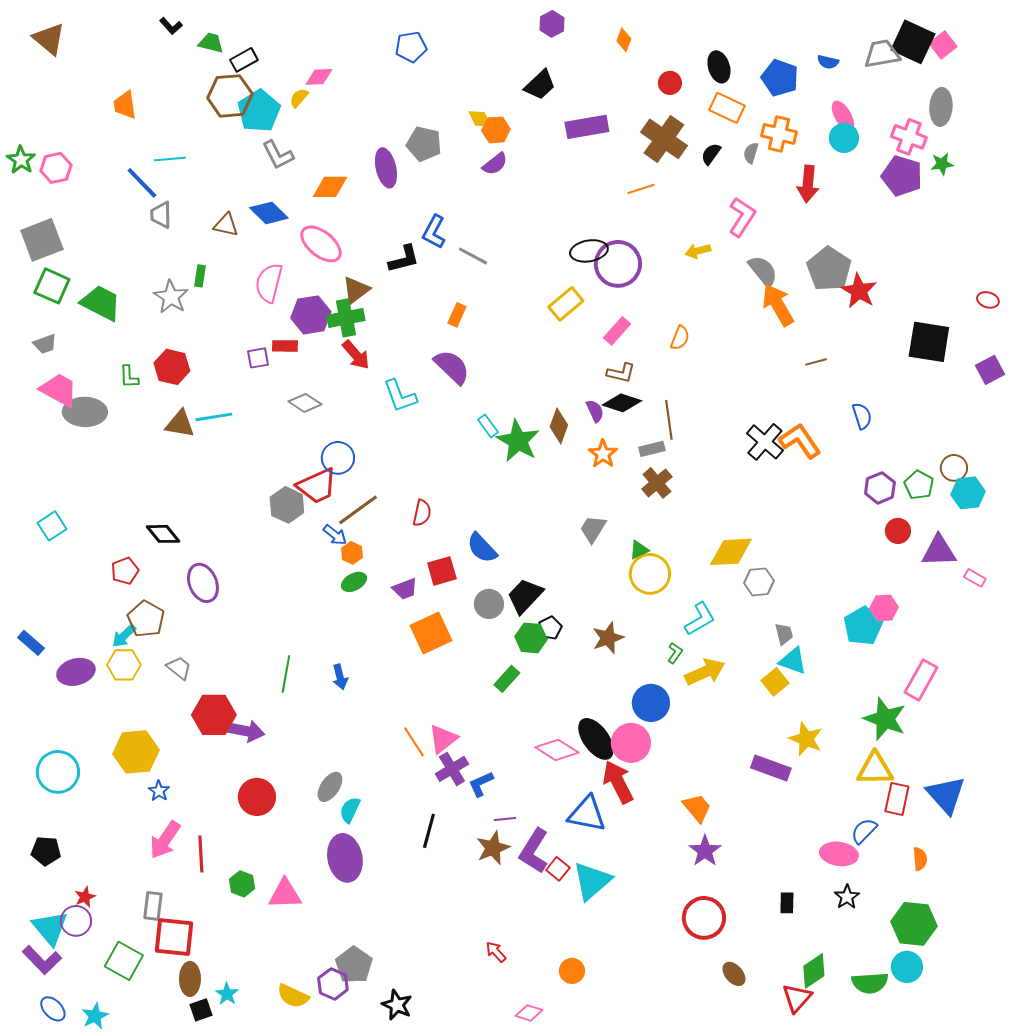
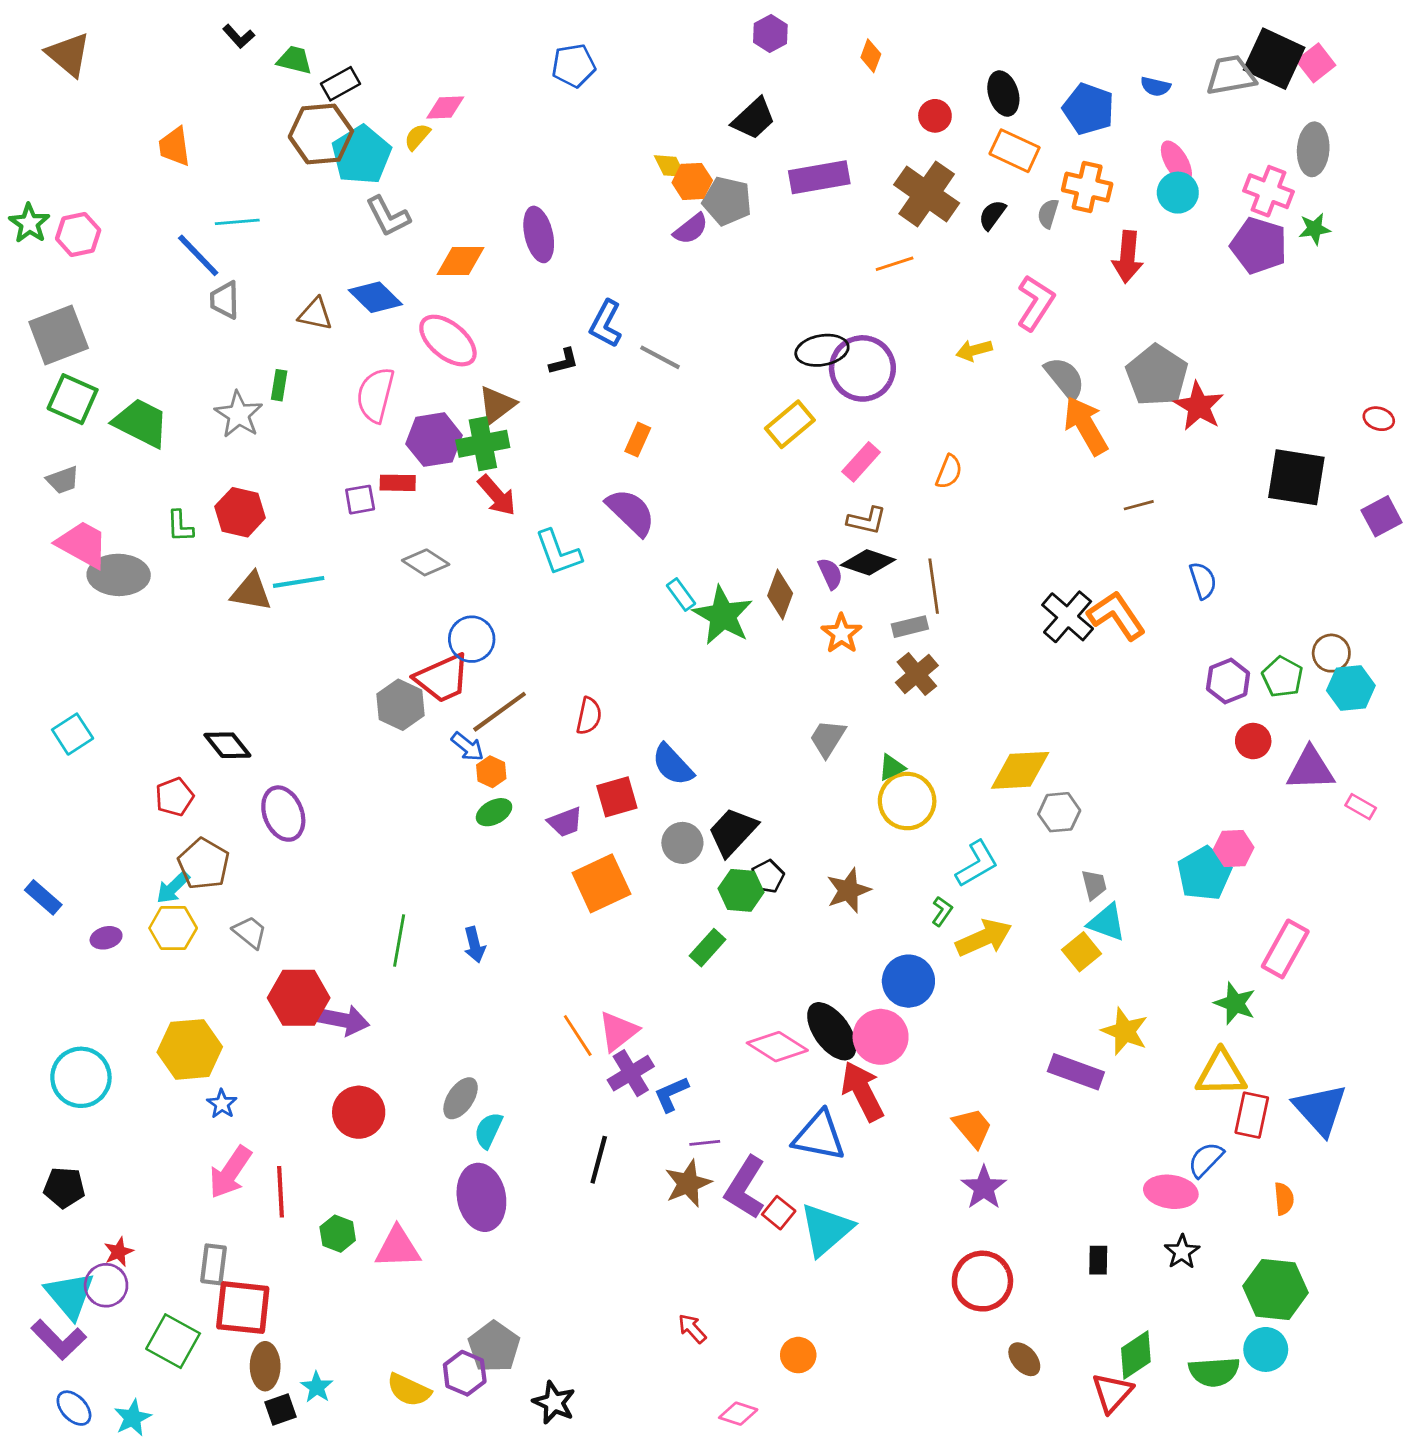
gray pentagon: (424, 144) -> (727, 201), moved
black L-shape: (404, 259) -> (564, 361), size x0.7
purple ellipse: (76, 672) -> (106, 938), size x0.6
green star: (885, 719) -> (1235, 1003), size x0.7

